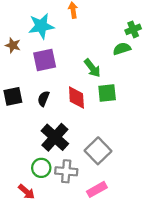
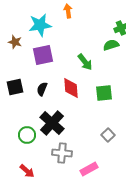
green square: (107, 93) -> (104, 93), moved
gray square: (98, 151) -> (108, 135), moved, size x0.6
green circle: (41, 168) -> (27, 135), moved

